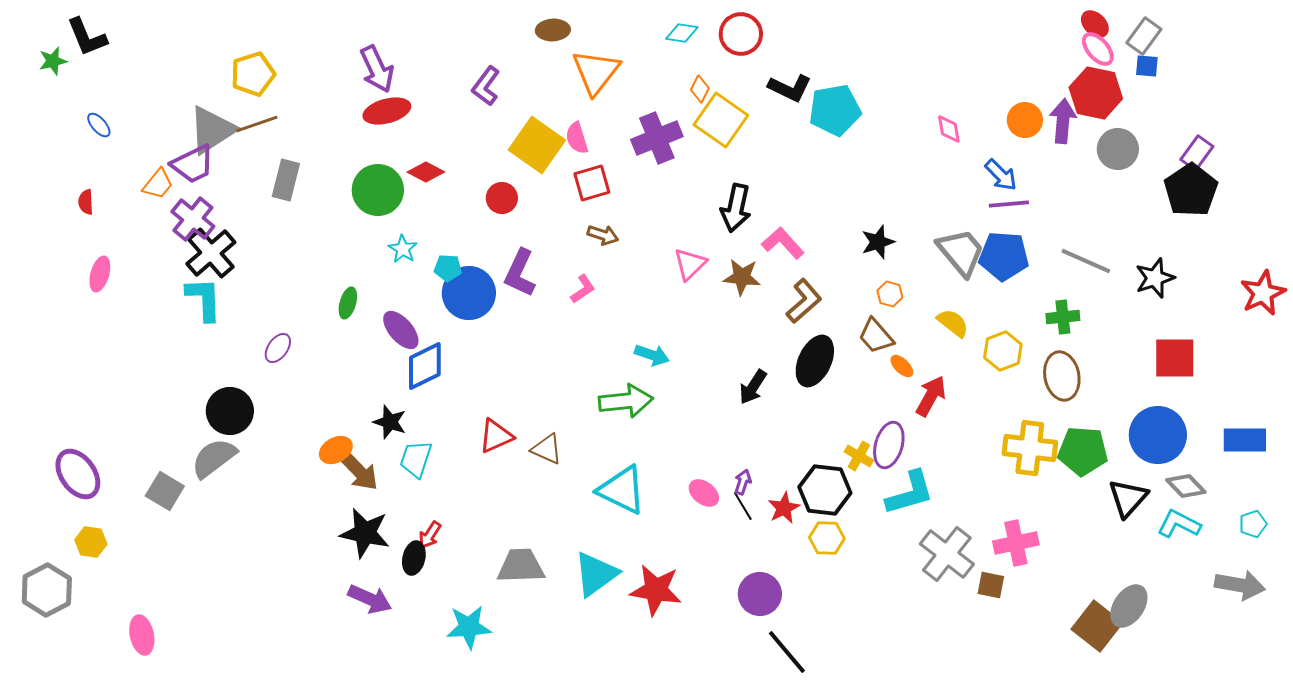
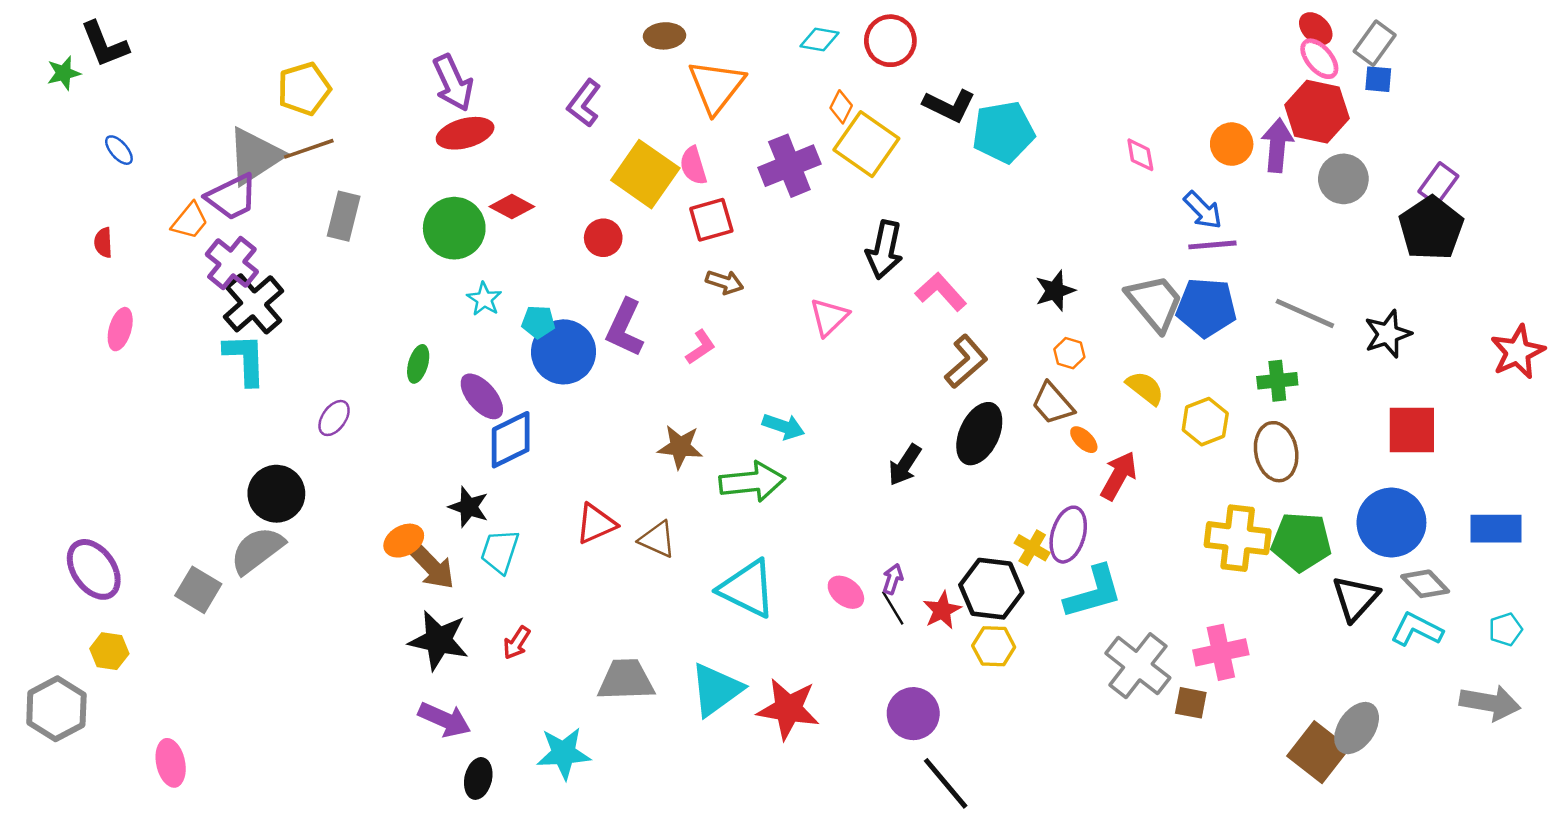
brown star: (742, 277) -> (680, 447), moved
black ellipse: (414, 558) -> (478, 778), moved

